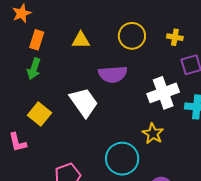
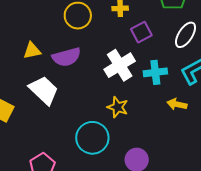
yellow triangle: (81, 40) -> (32, 51), moved

